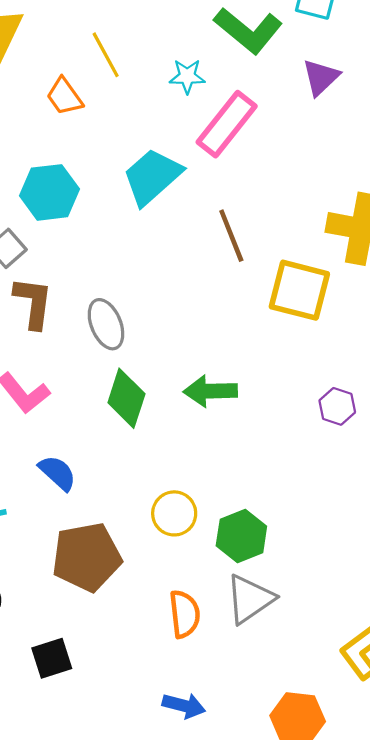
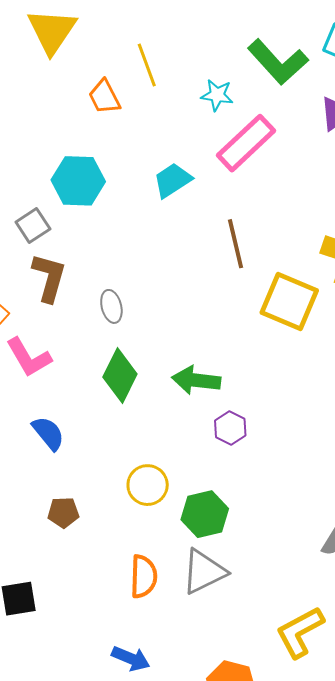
cyan trapezoid: (152, 177) -> (172, 180), size x0.7
gray ellipse: (106, 324) -> (111, 306), size x0.7
purple hexagon: (337, 406) -> (230, 428), moved
brown pentagon: (87, 557) -> (63, 512), size x0.5

